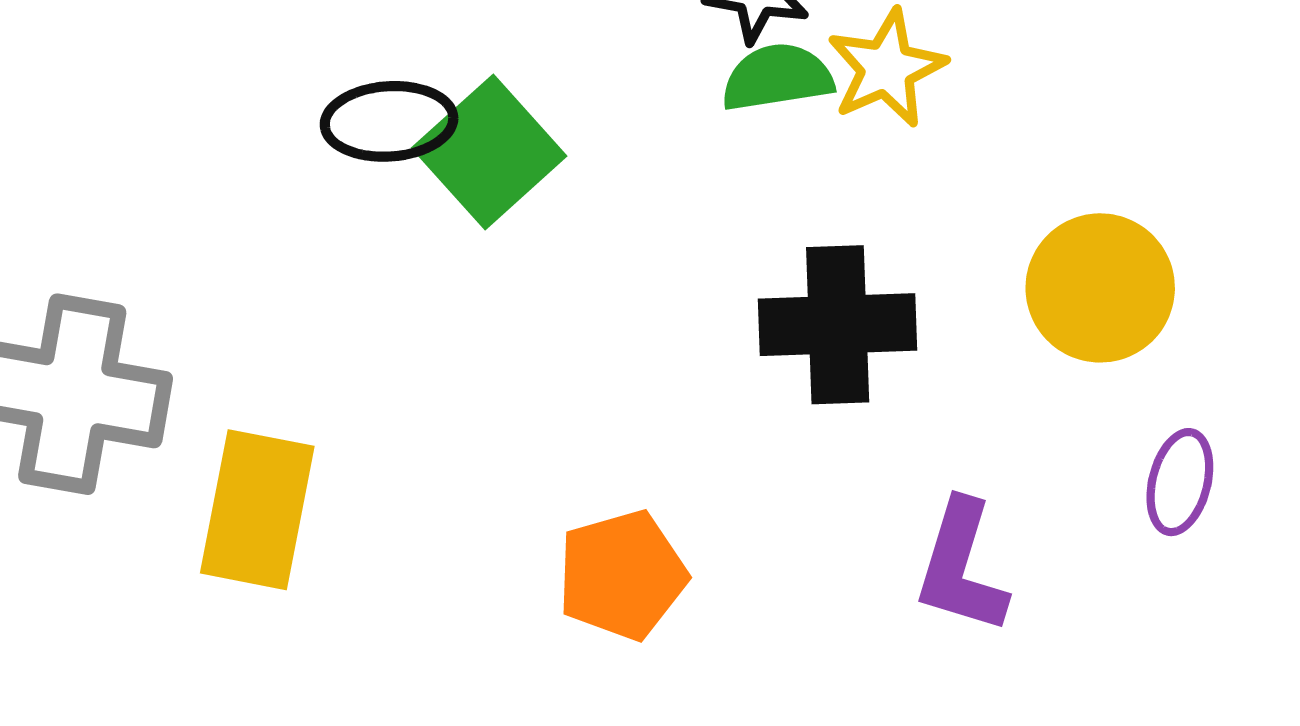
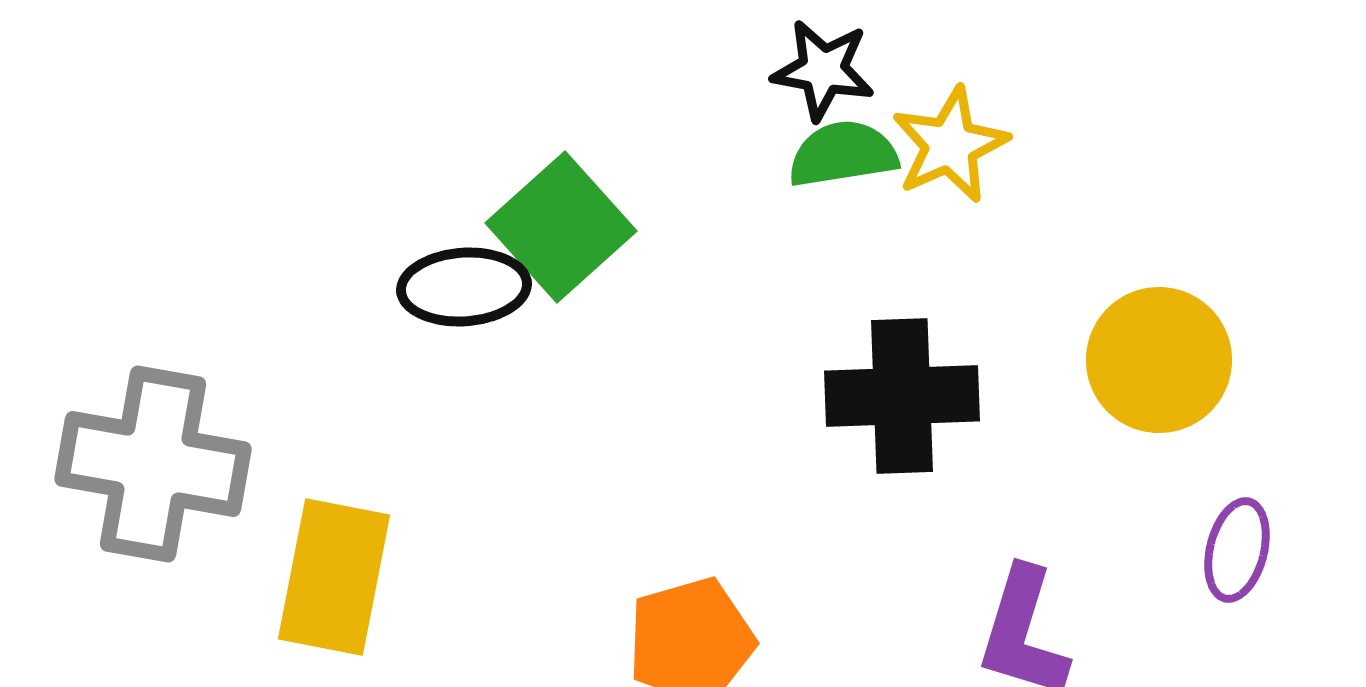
black ellipse: (389, 121) -> (464, 287), moved

